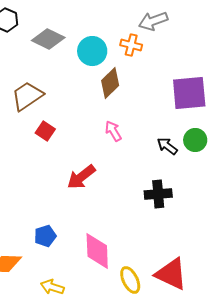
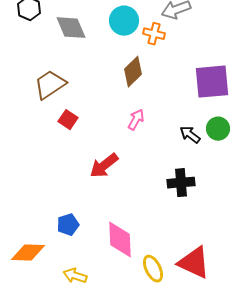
gray diamond: (48, 39) -> (71, 28), turned 40
cyan circle: (92, 51) -> (124, 21), moved
pink arrow: (113, 131) -> (136, 120), turned 60

